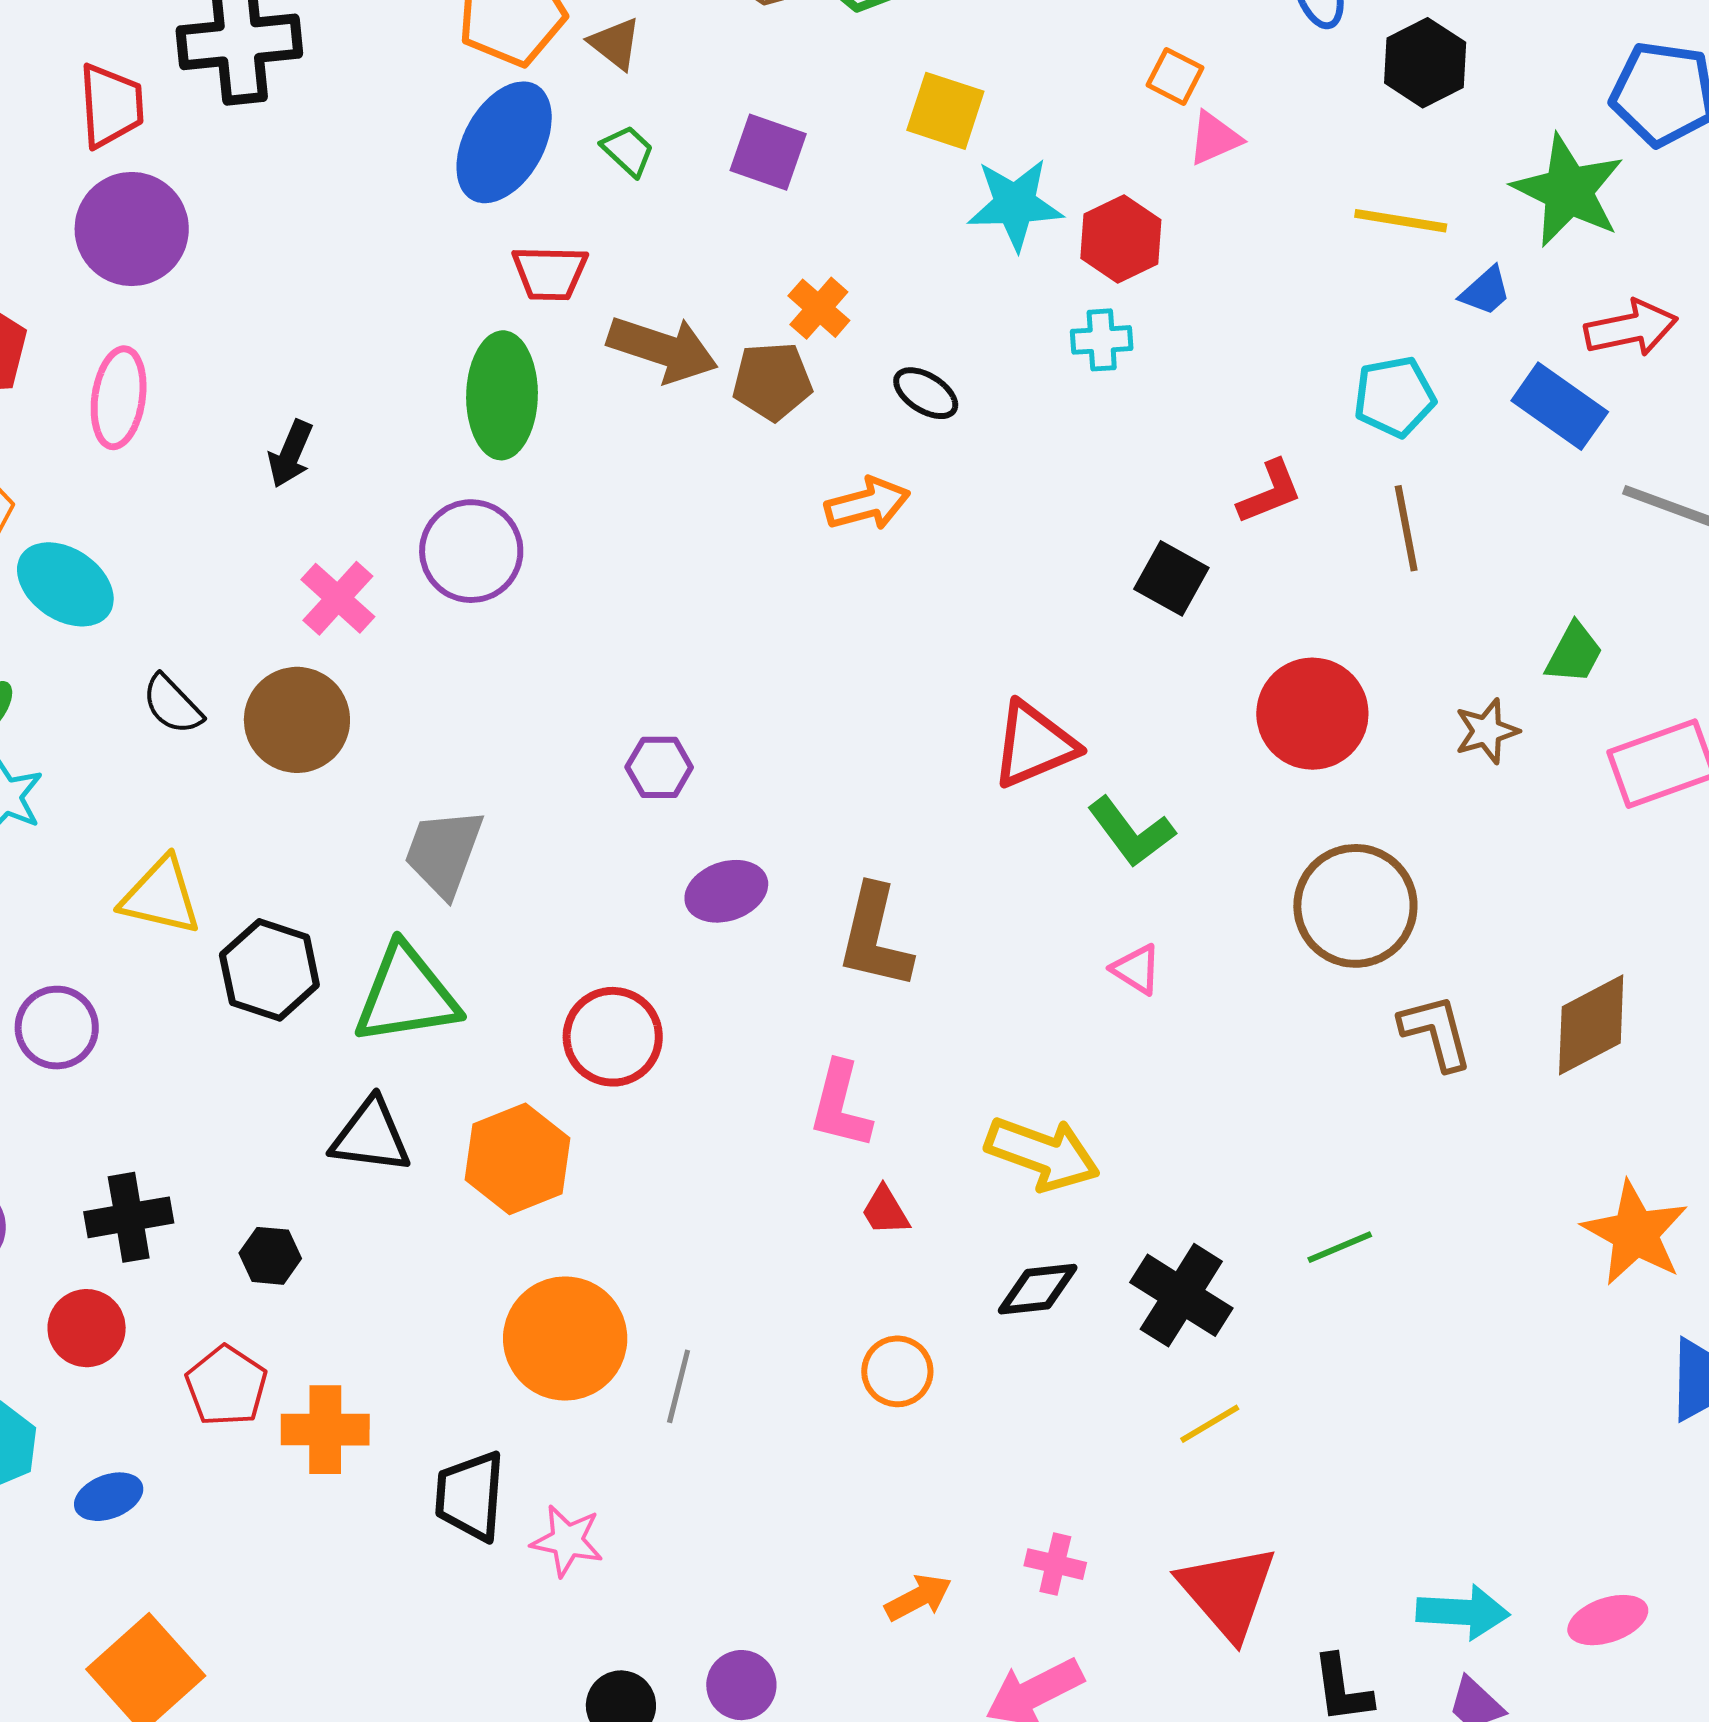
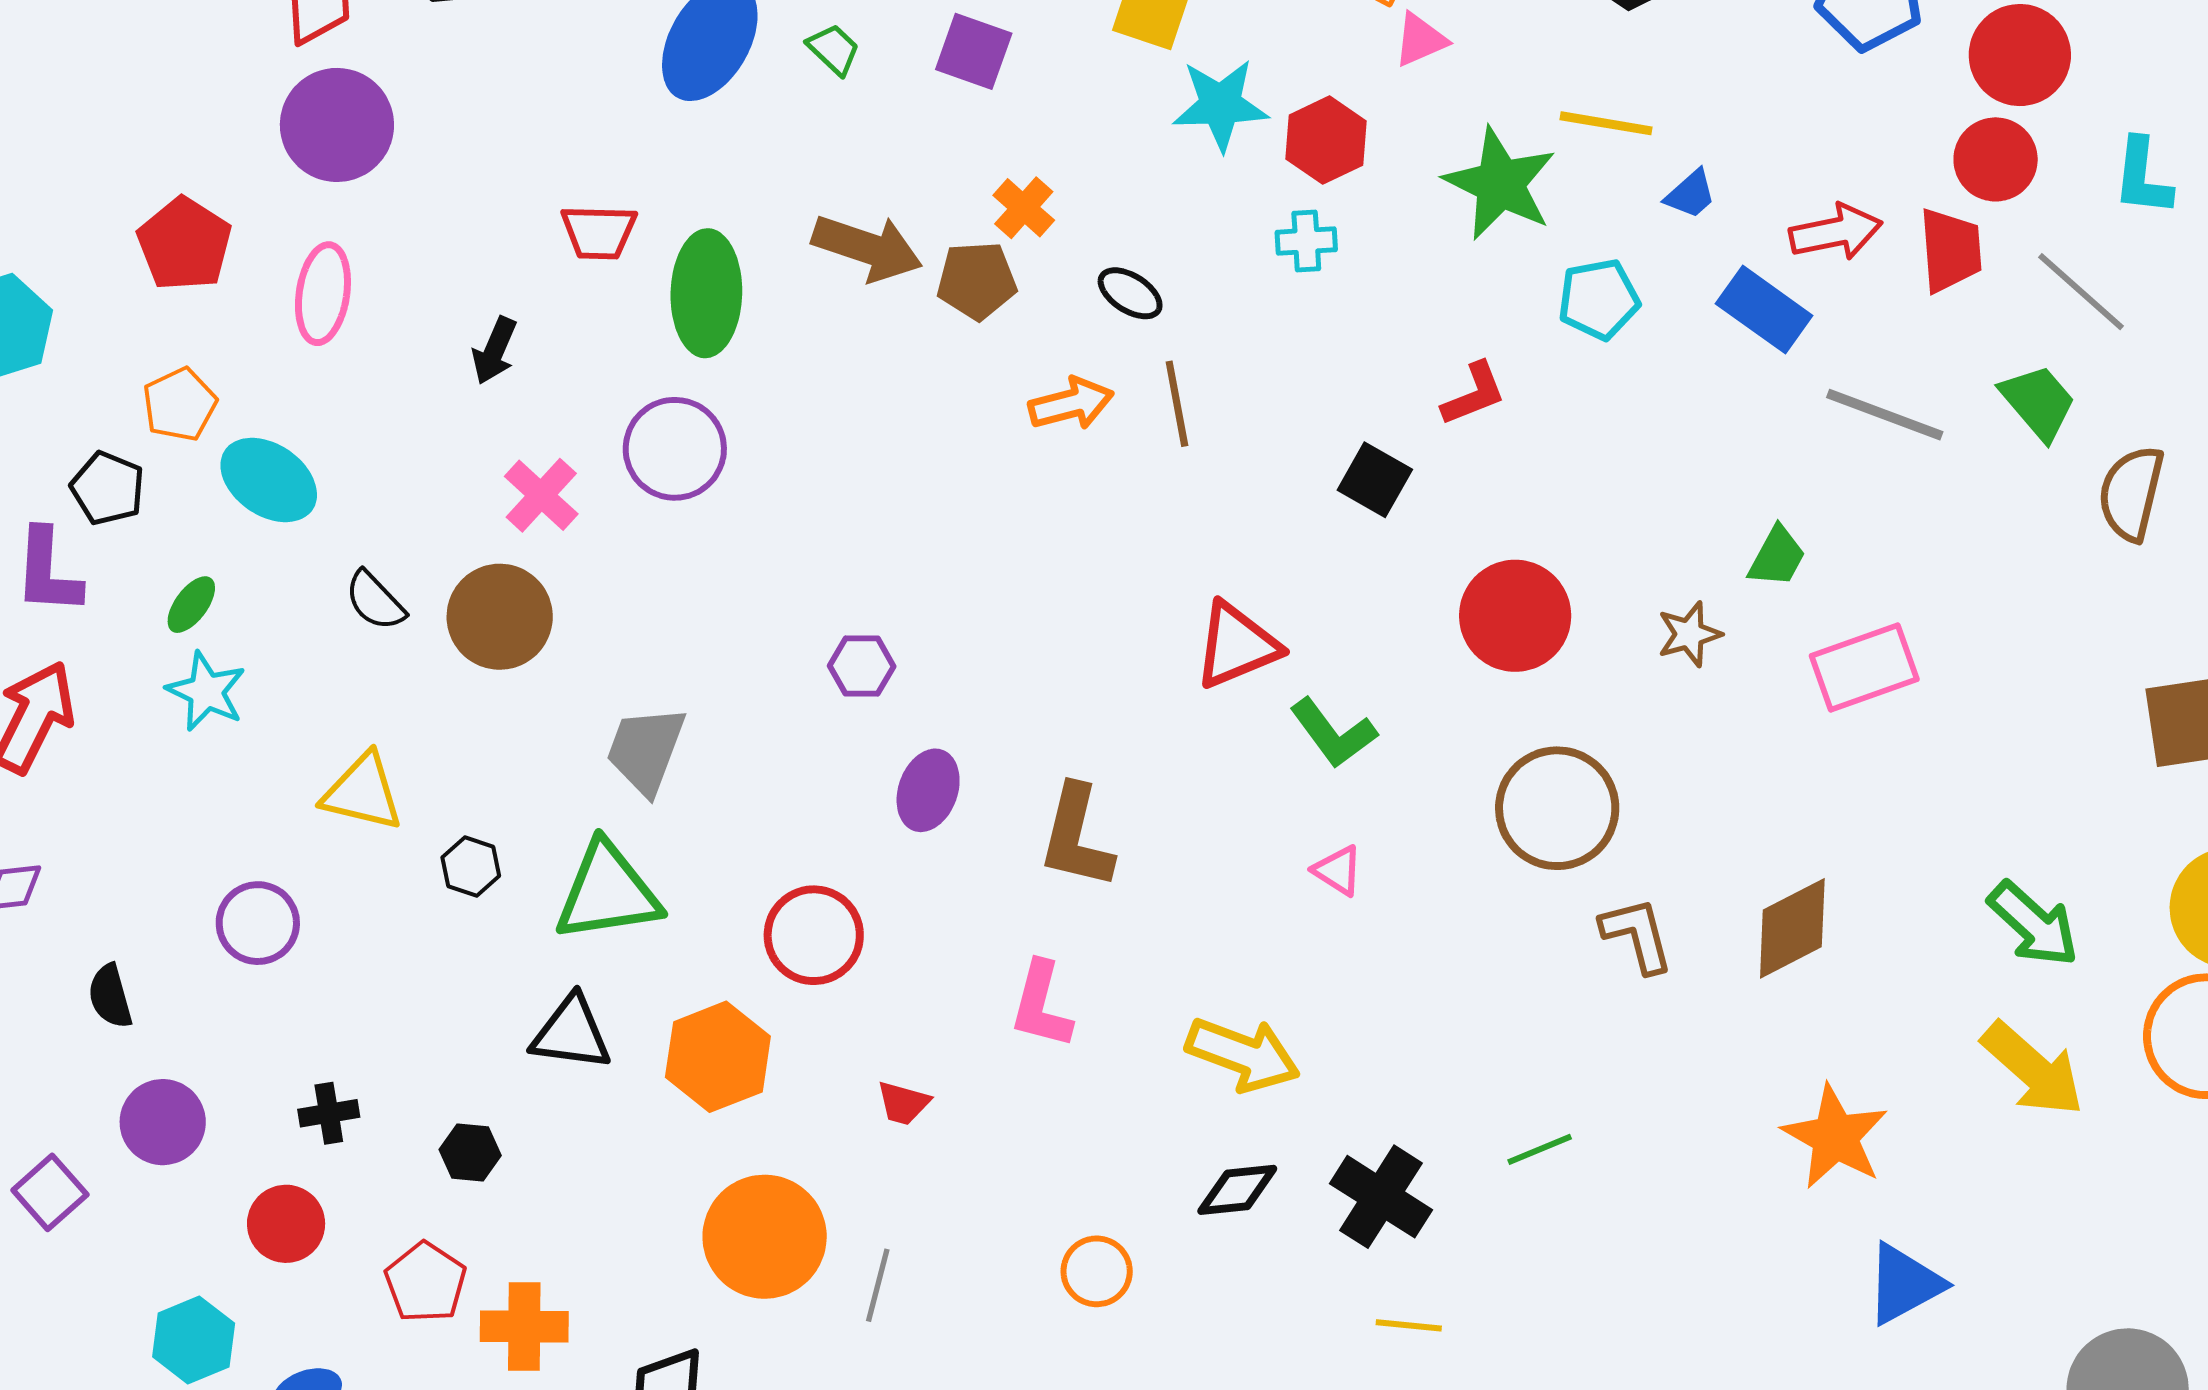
green star: (1568, 191) -> (1500, 184), moved
red trapezoid: (550, 273) -> (599, 232), moved
brown line: (1406, 528) -> (1177, 404), moved
purple ellipse: (726, 891) -> (928, 790), turned -52
black hexagon: (269, 970) -> (471, 867), size x0.6
red trapezoid: (885, 1211) -> (903, 1103), moved, turned -44
black cross: (129, 1217) -> (329, 1113), size x0.7
yellow line: (1210, 1424) -> (1409, 1325), turned 36

